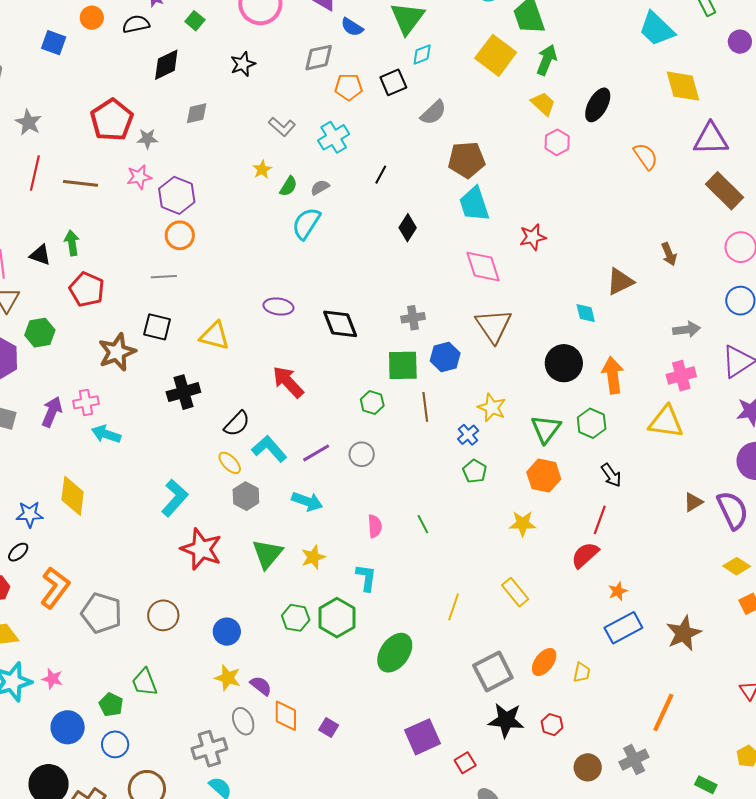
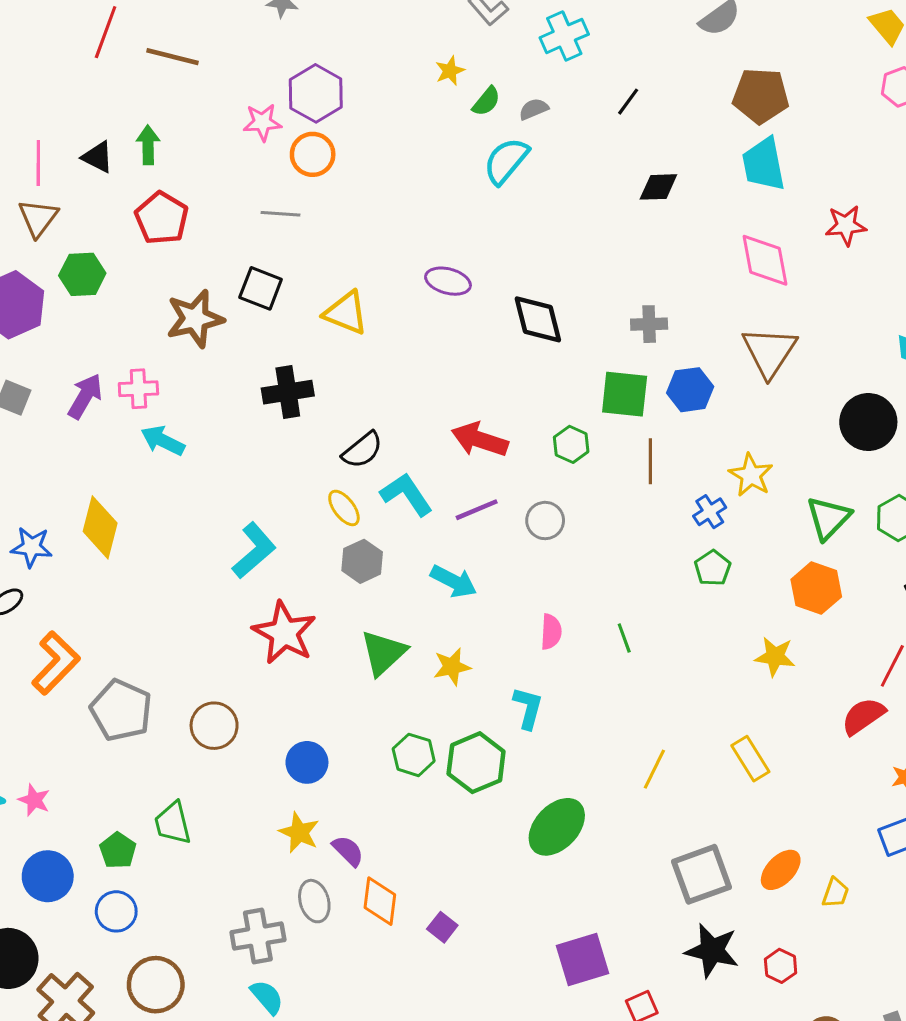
pink star: (139, 177) -> (262, 122), moved
black diamond: (408, 228) -> (658, 187), turned 48
red arrow: (288, 382) -> (480, 440), moved, turned -36

